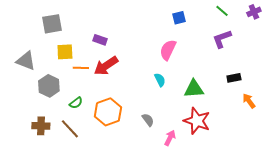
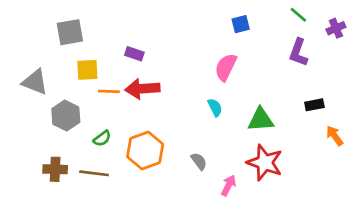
purple cross: (254, 12) -> (336, 28), moved
purple L-shape: (222, 39) -> (298, 52), turned -50
red arrow: (106, 66) -> (142, 89), turned 30
brown line: (70, 129) -> (94, 173), turned -40

